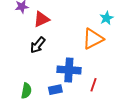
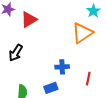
black arrow: (38, 45) -> (16, 53), moved
blue cross: (69, 70) -> (62, 67), size x0.6

